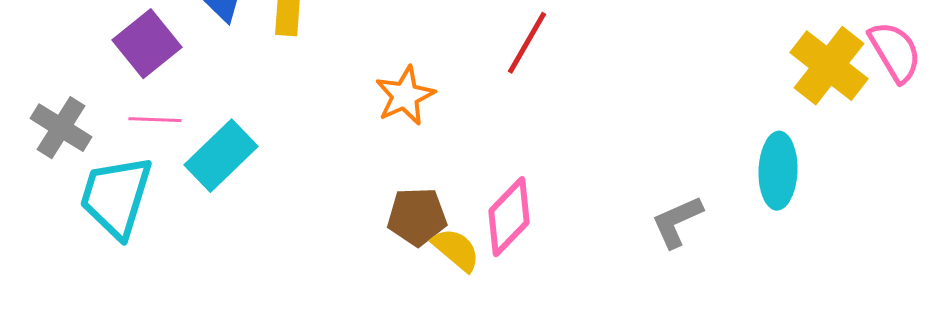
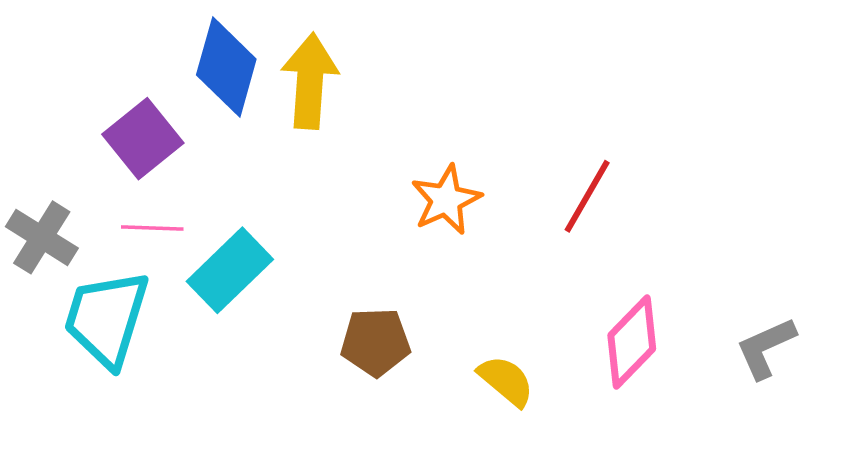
red line: (527, 43) -> (587, 196), moved
brown pentagon: (417, 217) -> (376, 342), moved
pink diamond: (509, 217) -> (632, 342), moved

